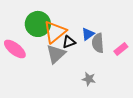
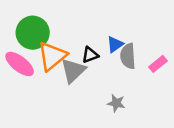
green circle: (38, 24) -> (33, 33), moved
orange triangle: (55, 32) -> (52, 56), moved

